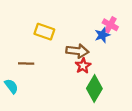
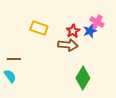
brown line: (26, 63) -> (14, 59), moved
red star: (83, 66) -> (73, 31), moved

